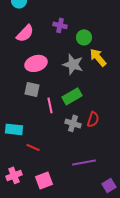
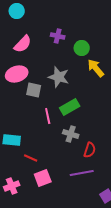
pink ellipse: (36, 63) -> (17, 74), moved
gray star: (73, 64) -> (59, 77), moved
gray square: (32, 89) -> (34, 90), moved
red semicircle: (93, 119) -> (90, 150), moved
pink square: (44, 180) -> (43, 178), moved

